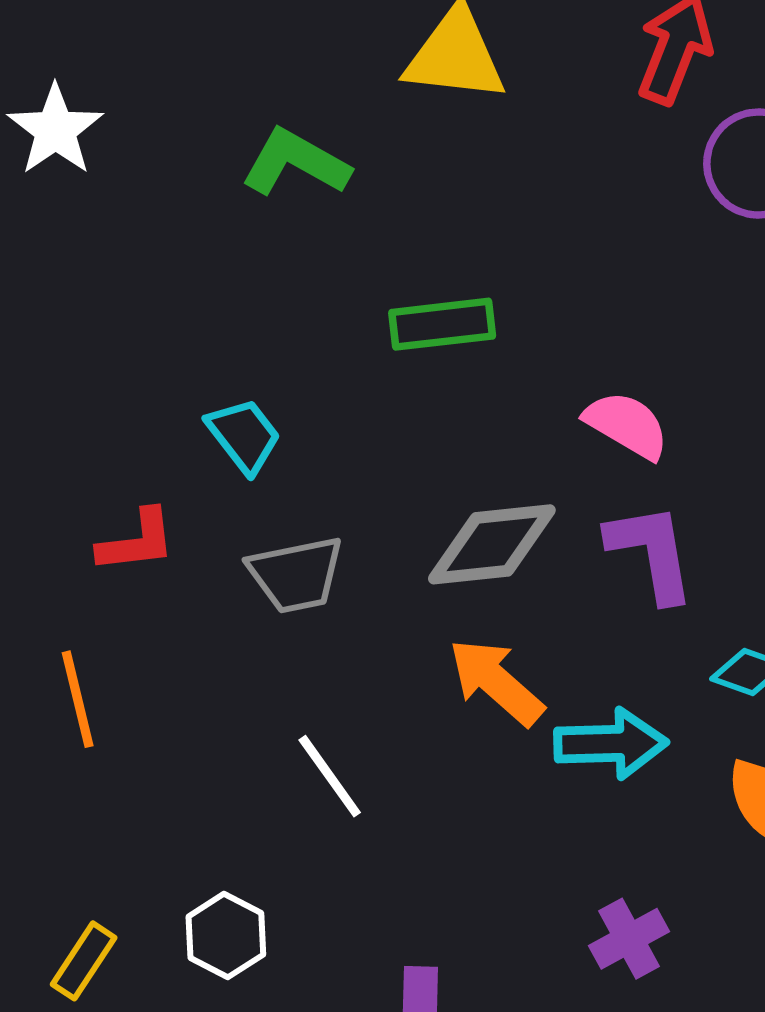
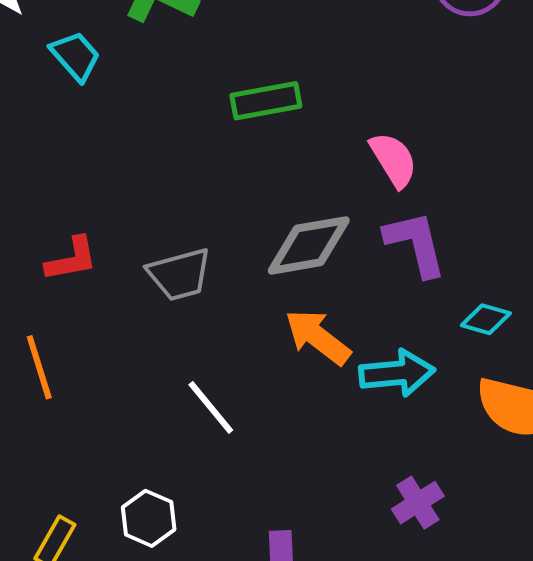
pink semicircle: (627, 425) -> (393, 160), turned 32
cyan trapezoid: (244, 436) -> (75, 56), moved

